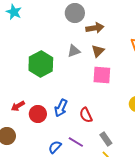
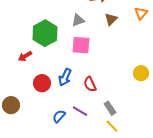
brown triangle: (98, 51) -> (111, 19), moved
pink square: (102, 75) -> (81, 45), moved
red arrow: (18, 106) -> (25, 56), moved

